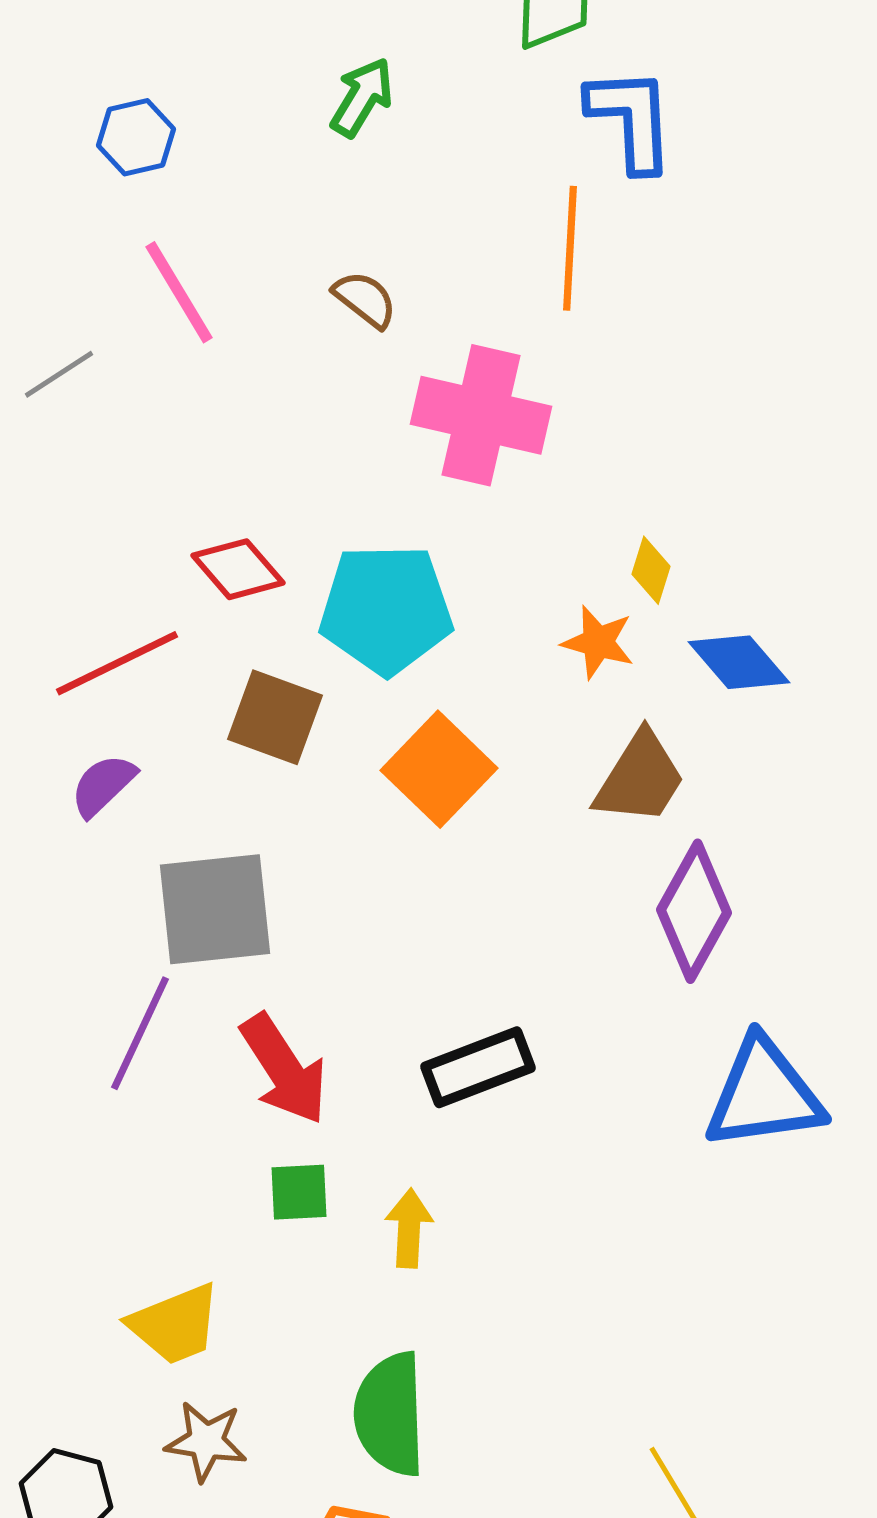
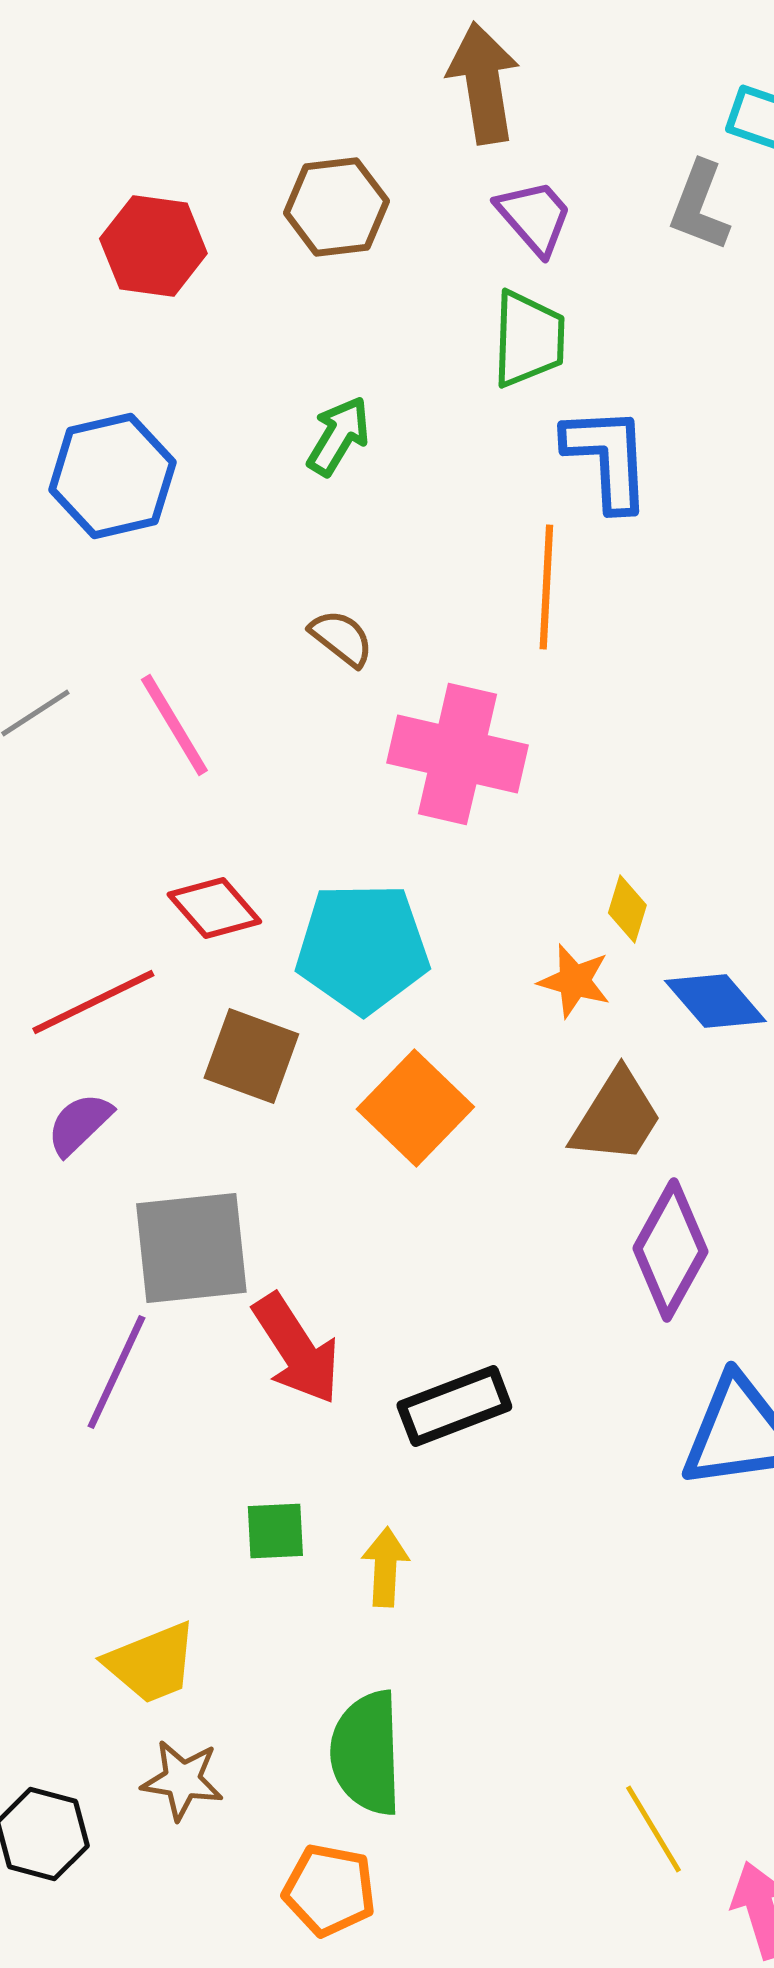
blue hexagon: (136, 137) -> (112, 476), size x1.6
pink line: (179, 292) -> (174, 725), moved
red arrow: (284, 1069) -> (296, 1349), moved

